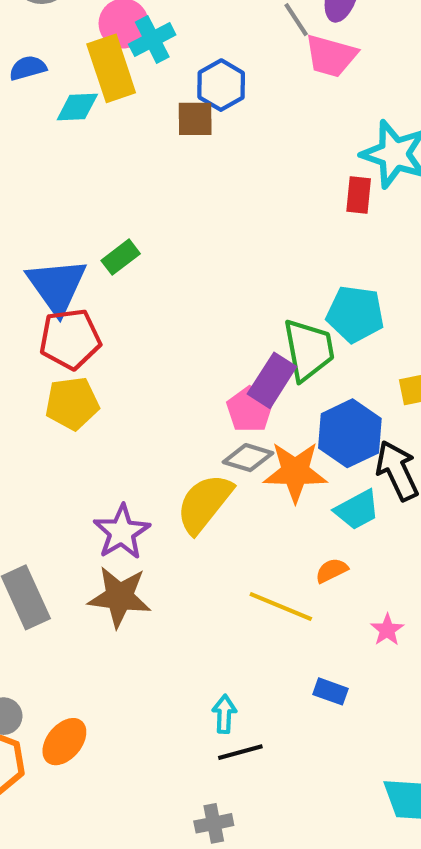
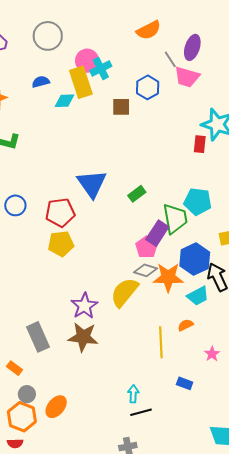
blue hexagon: (221, 85) -> (148, 87), moved
green rectangle: (121, 257) -> (137, 194), moved
blue triangle: (57, 286) -> (92, 184), moved
yellow line: (281, 607) -> (161, 342), turned 64

